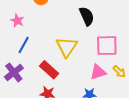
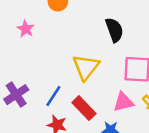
blue line: (24, 45) -> (53, 96), moved
red rectangle: (49, 70) -> (84, 108), moved

